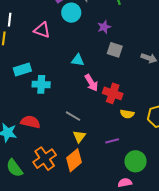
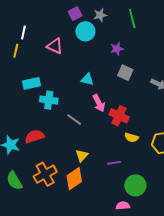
gray line: (73, 116) -> (74, 120), moved
red semicircle: (30, 122) -> (34, 136), turned -36

